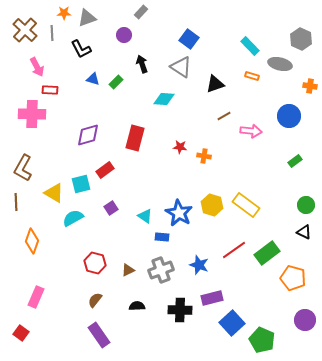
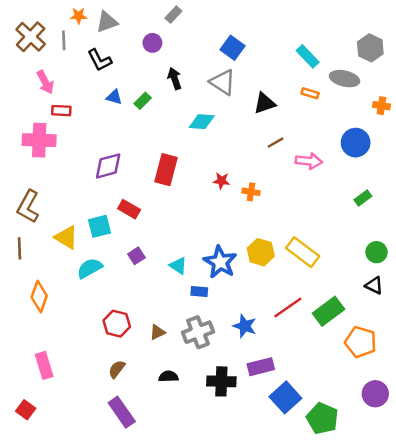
red rectangle: (105, 170) -> (129, 209), turned 66
pink rectangle: (36, 297) -> (44, 365), turned -40

